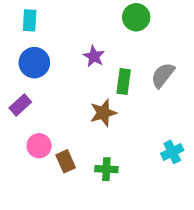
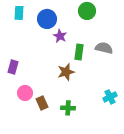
blue circle: (34, 63) -> (47, 19), moved
gray semicircle: (163, 75) -> (104, 48), turned 66
purple rectangle: (20, 105) -> (13, 67), turned -32

